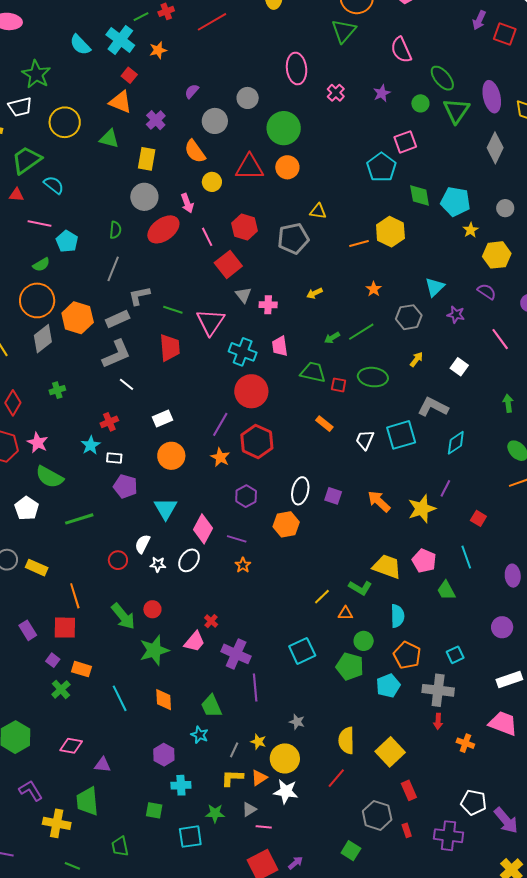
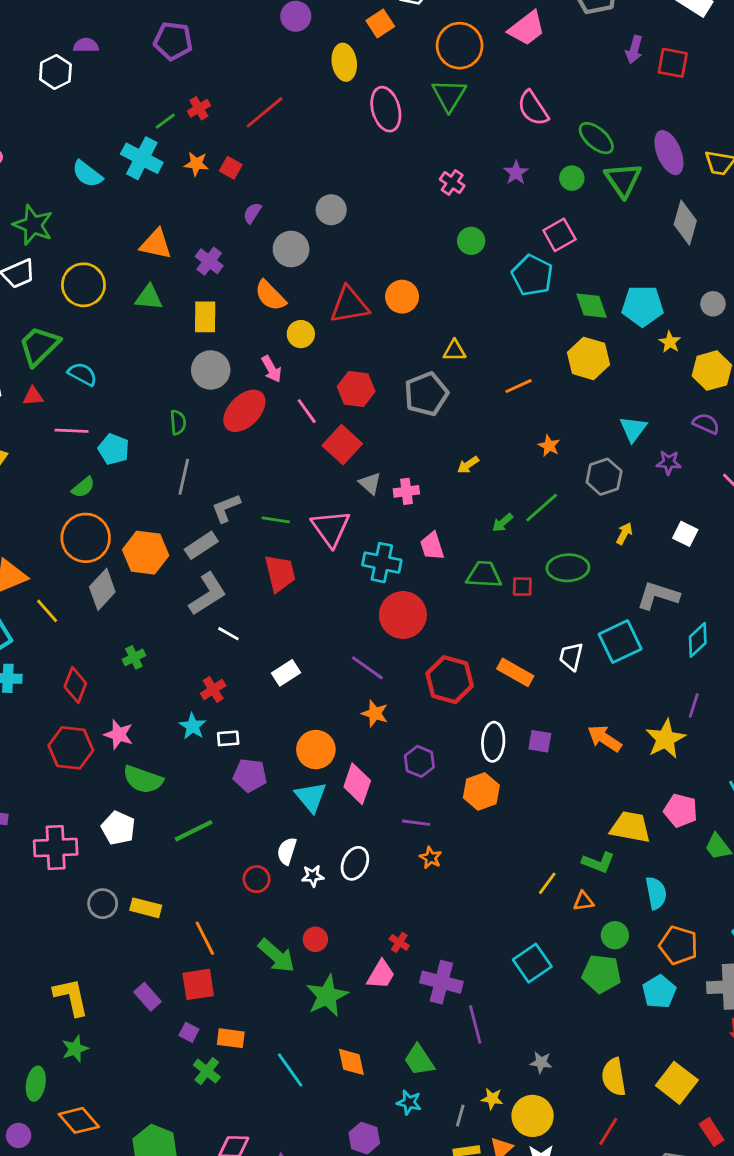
orange star: (158, 50) -> (196, 164), turned 30
pink ellipse: (297, 69) -> (386, 109), moved
red square: (129, 75) -> (231, 168), moved
green circle: (284, 128) -> (471, 241), moved, size x0.6
yellow hexagon: (390, 232) -> (589, 358), moved
purple line: (220, 424) -> (367, 668), turned -75
orange rectangle: (324, 424) -> (515, 672), moved, size x1.4
red hexagon: (257, 441) -> (450, 680), moved
orange circle: (171, 456) -> (316, 750), moved
pink diamond: (203, 529) -> (357, 784), moved

